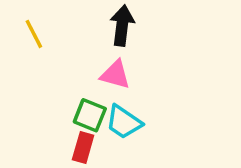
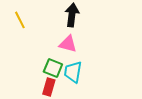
cyan trapezoid: (124, 122) -> (73, 72), turned 65

